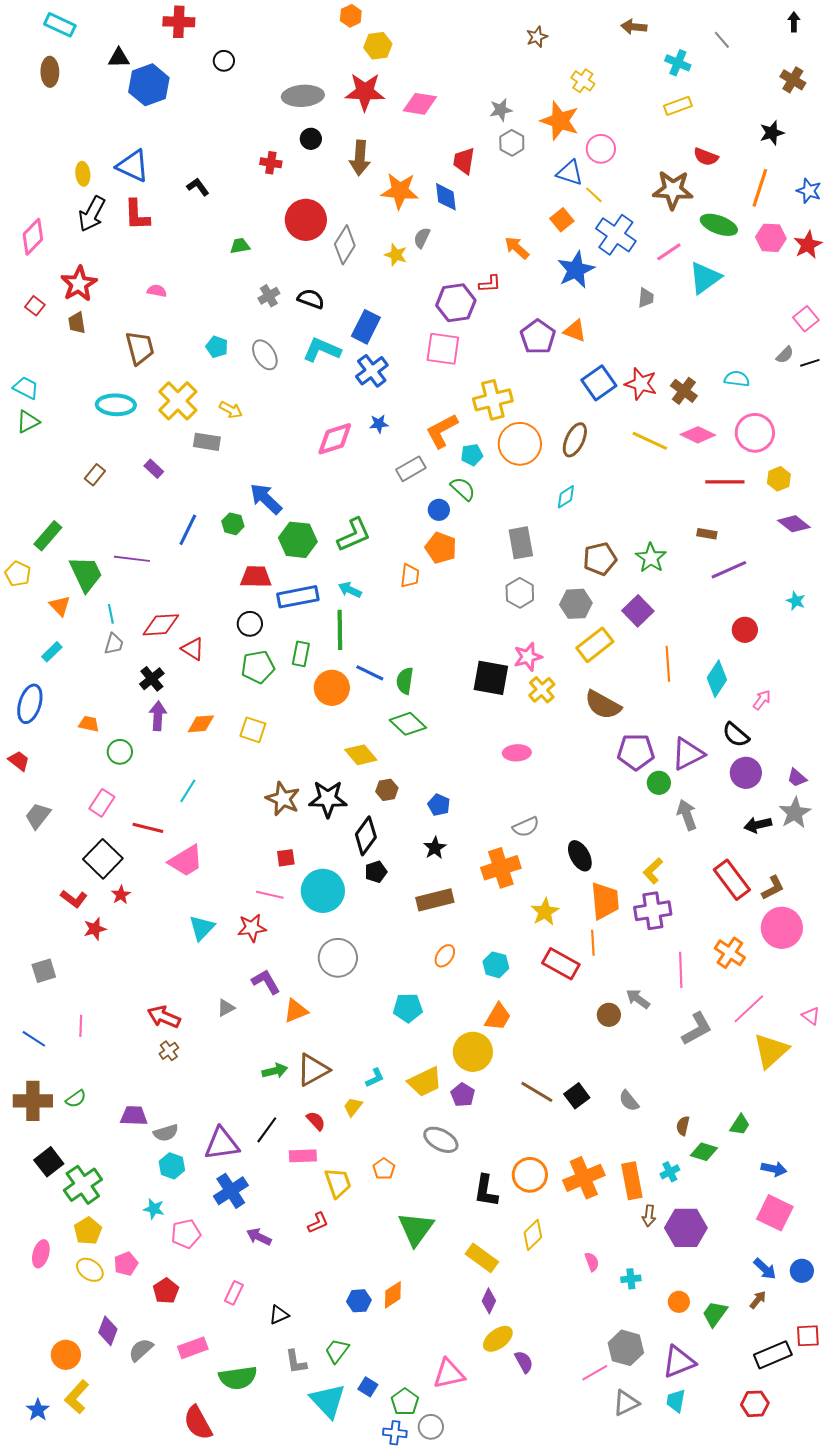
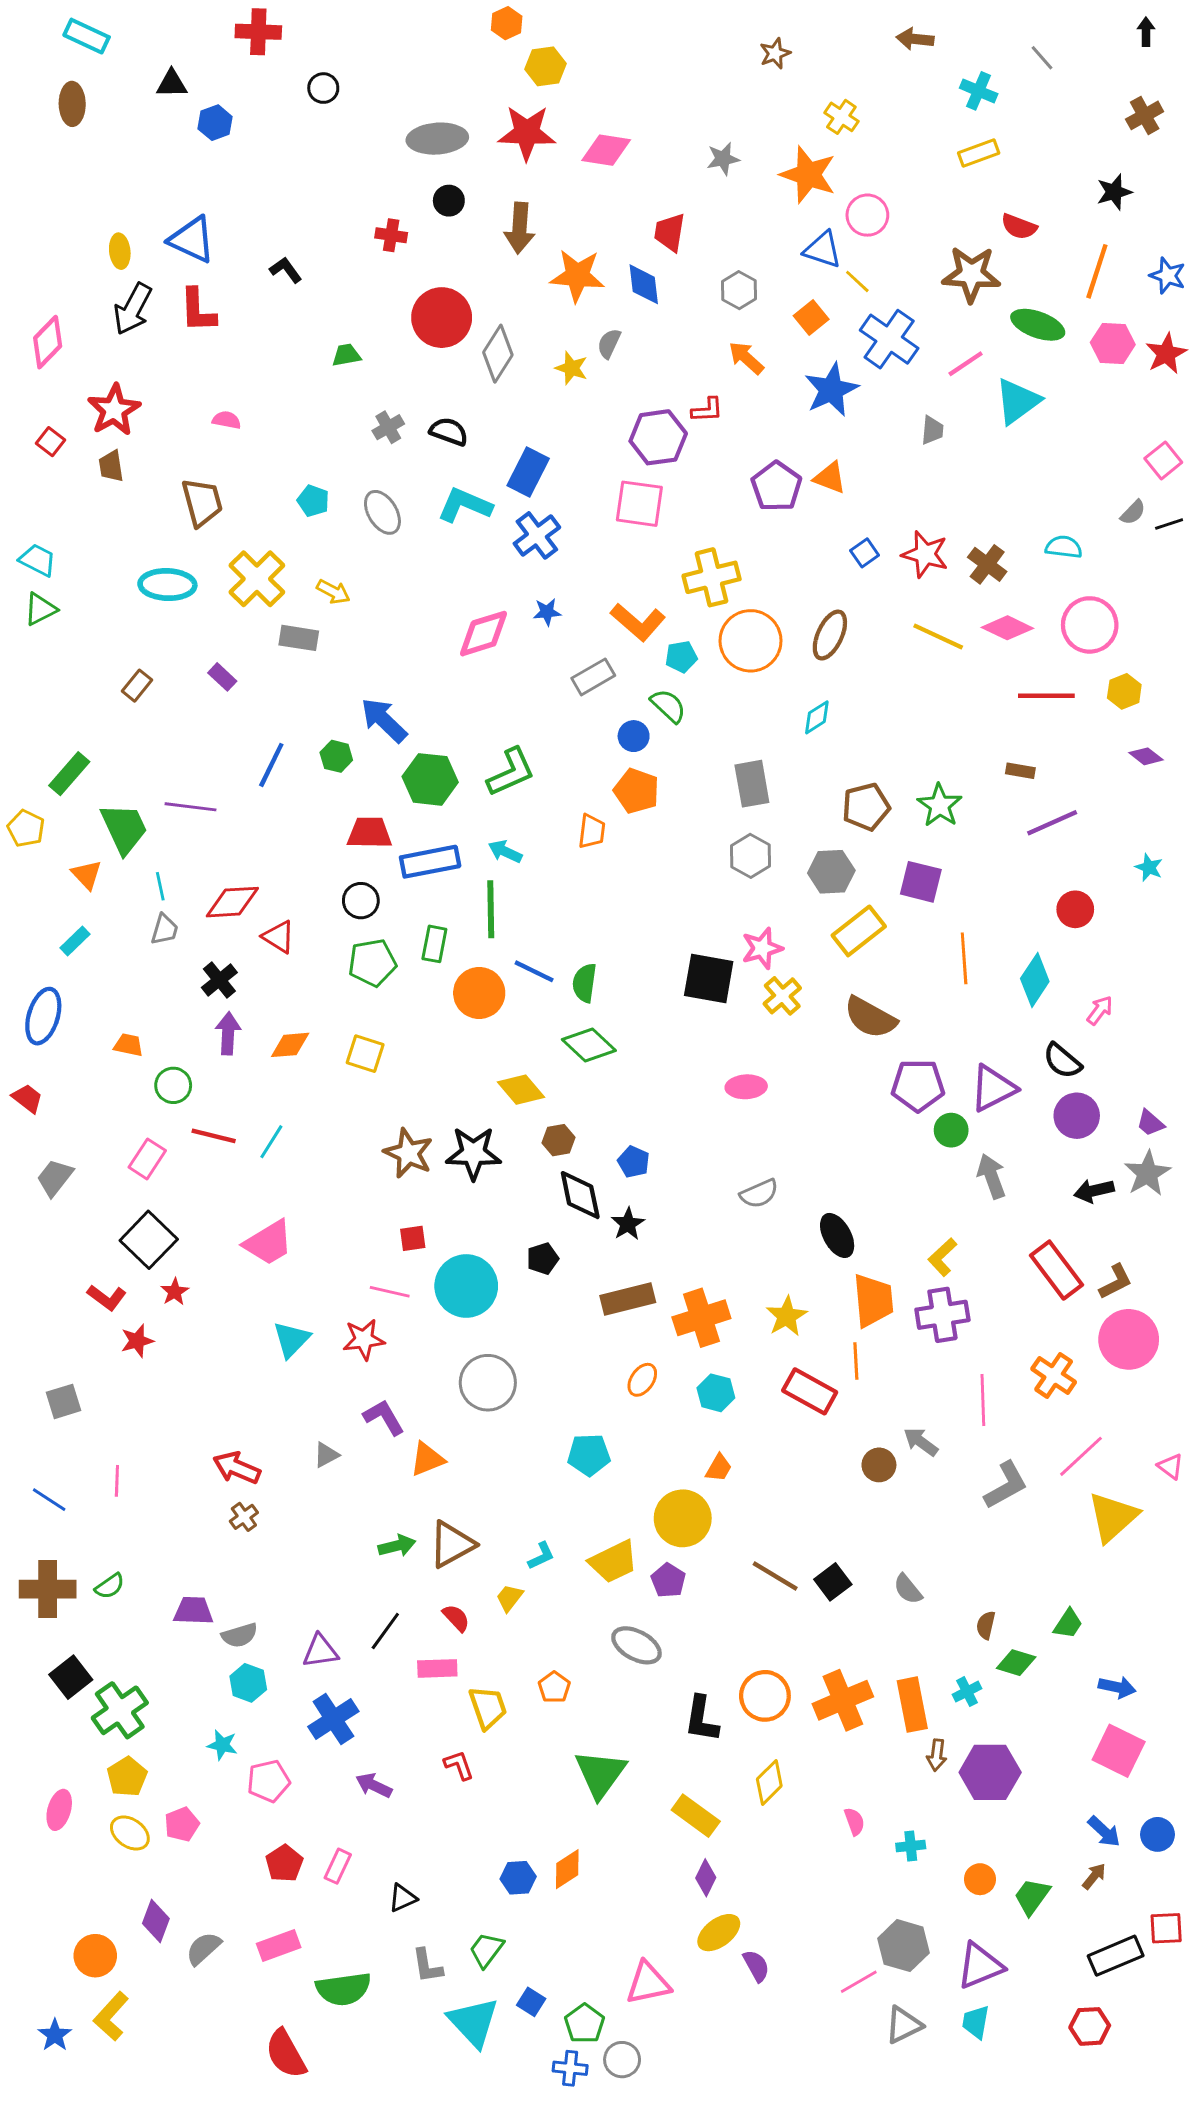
brown cross: (793, 80) -> (1145, 115), turned 30
blue hexagon: (149, 85) -> (215, 123), size x0.6
gray hexagon: (512, 143) -> (739, 290), moved
blue square: (599, 383) -> (865, 553), size x0.6
orange L-shape: (442, 431) -> (638, 622), turned -111
purple diamond: (794, 524) -> (1146, 756), size x0.7
purple square: (638, 611) -> (921, 882), turned -32
red line: (148, 828) -> (214, 1136), moved
black diamond: (366, 836) -> (580, 1195), moved, turned -48
orange cross: (501, 868) -> (701, 1318), moved
orange trapezoid: (498, 1017) -> (719, 1468), size x0.7
purple triangle: (222, 1144) -> (320, 1651), size x0.7
red L-shape: (318, 1223) -> (459, 1765), turned -85
red pentagon: (166, 1291) -> (284, 1863), moved

